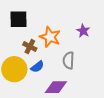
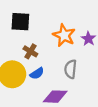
orange star: (50, 37) -> (64, 35), moved

